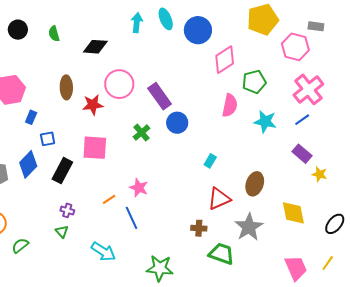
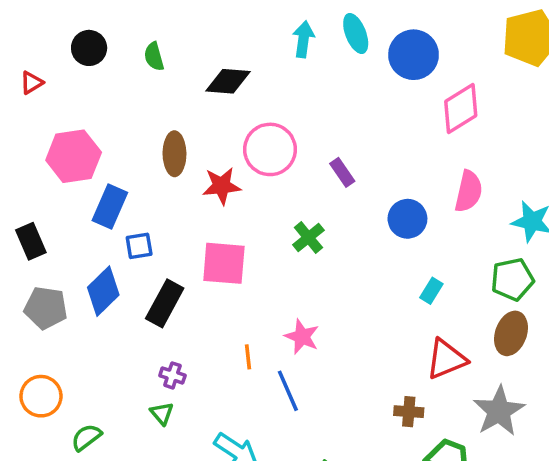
green pentagon: (254, 82) -> (512, 279), moved
purple rectangle: (160, 96) -> (342, 172), size x0.6
blue rectangle: (31, 117) -> (110, 206), size x1.6
blue circle: (177, 123) -> (407, 219), moved
orange line: (109, 199) -> (248, 357), turned -64

